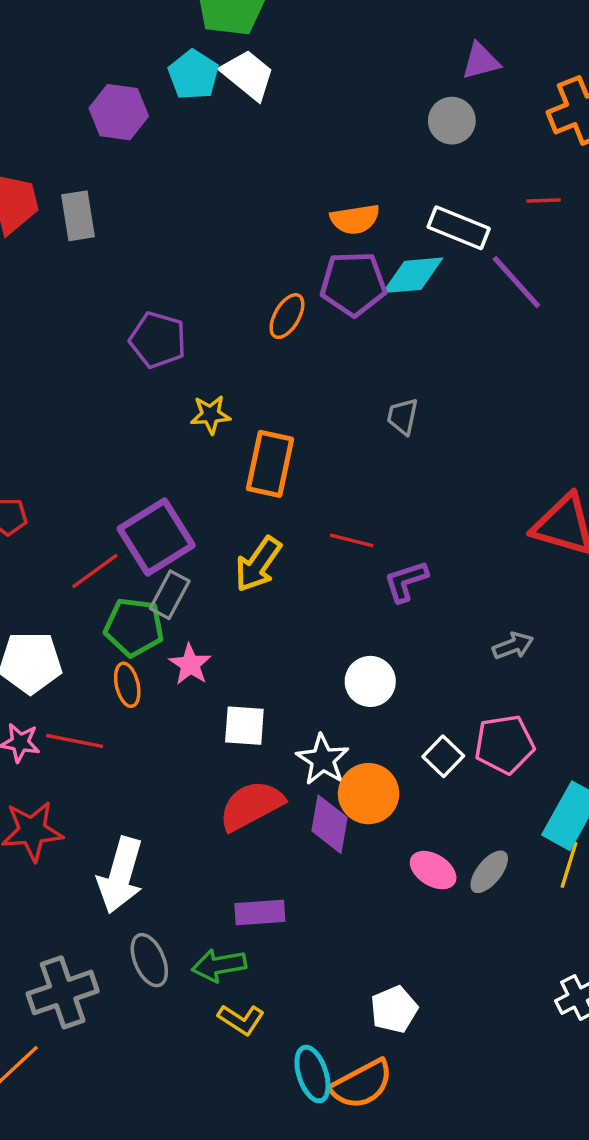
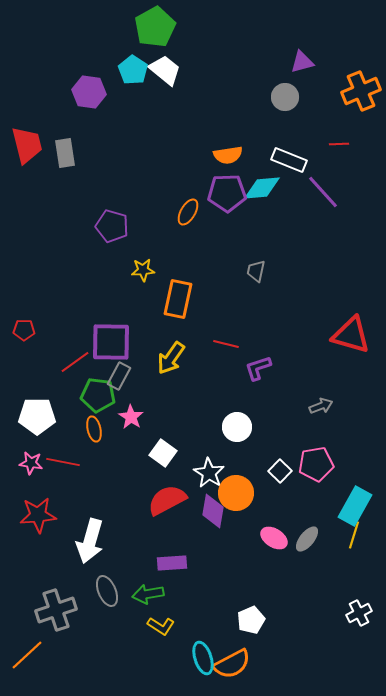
purple square: (156, 537) -> (111, 342), turned 33
white square: (244, 726) -> (163, 453), turned 32

